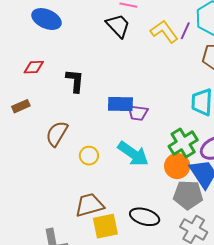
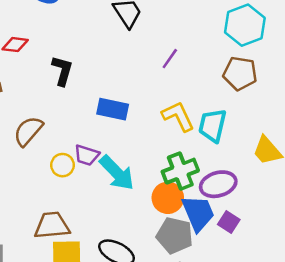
purple line: (185, 31) -> (170, 59), moved
yellow L-shape: (164, 32) -> (178, 116), moved
purple trapezoid: (138, 113) -> (87, 155), moved

